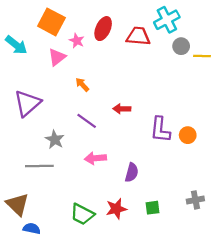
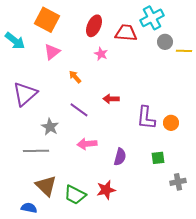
pink star: (77, 41) -> (101, 54), moved
brown triangle: (17, 204) -> (46, 186), moved
green square: (153, 208) -> (158, 158), moved

